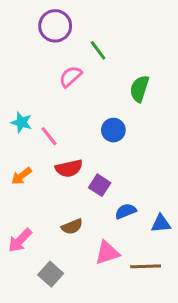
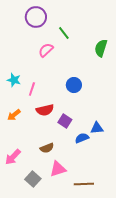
green semicircle: (139, 89) -> (101, 48), moved
pink line: (49, 136) -> (32, 89), turned 56
blue triangle: (161, 224) -> (97, 128), moved
pink triangle: (107, 253) -> (58, 169), moved
brown line: (146, 266) -> (84, 184), moved

